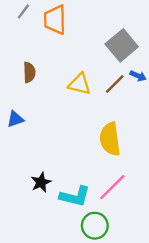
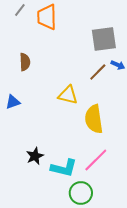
gray square: (122, 45) -> (104, 39), turned 32
yellow triangle: (80, 84) -> (68, 95), moved

